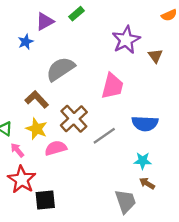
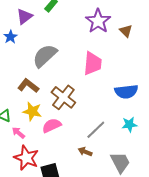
gray line: (104, 136) -> (96, 130), moved
brown arrow: (147, 183) -> (85, 152), moved

